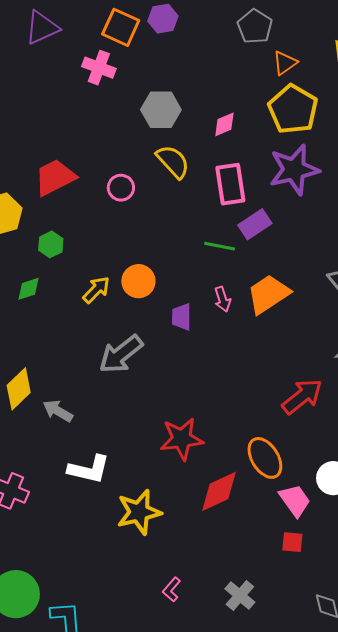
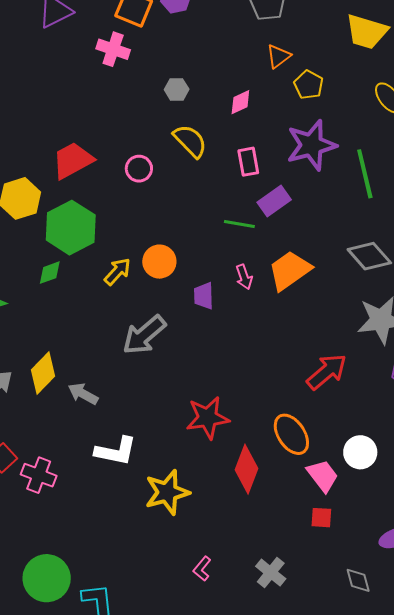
orange triangle: (285, 63) -> (278, 56), moved
yellow pentagon: (293, 109) -> (309, 85), size x0.6
gray hexagon: (161, 110) -> (177, 89), size x0.6
pink rectangle: (230, 184) -> (248, 162), size x0.7
green hexagon: (51, 244) -> (71, 228), size x2.0
red diamond: (219, 491) -> (246, 469), turned -42

